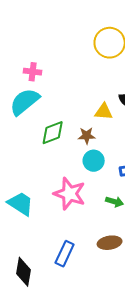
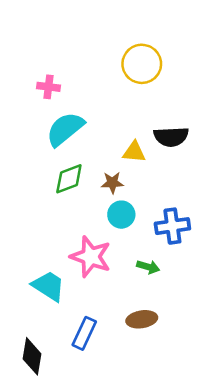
pink cross: (33, 72) -> (49, 87), moved
cyan semicircle: (25, 102) -> (65, 129), moved
cyan trapezoid: (21, 204) -> (49, 286), moved

